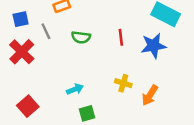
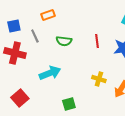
red cross: (22, 52) -> (15, 53), turned -30
cyan arrow: (75, 89) -> (50, 73), moved, size x1.5

